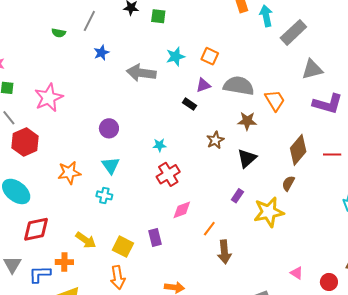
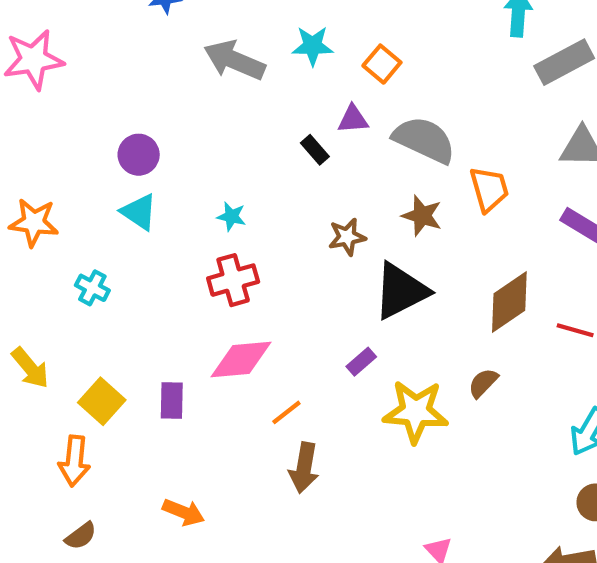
black triangle: (247, 158) -> (401, 291), size x1.4
cyan triangle: (111, 165) -> (139, 212), moved, turned -36
brown semicircle: (288, 183) -> (483, 383), moved
pink diamond: (182, 210) -> (241, 359), size x1.4

